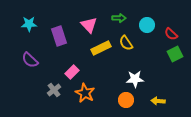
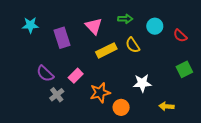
green square: (175, 54) -> (184, 69), moved
purple semicircle: (30, 60) -> (45, 74), moved
orange star: (85, 93) -> (100, 93), moved, turned 30
orange circle: (126, 100) -> (121, 107), moved

